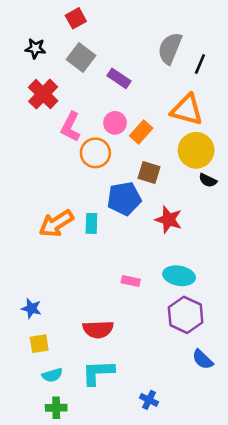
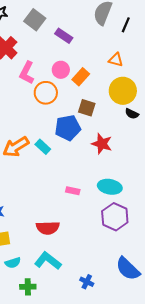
orange triangle: (187, 110) -> (116, 60), size x0.6
cyan rectangle: (91, 223) -> (43, 147), turned -49
blue semicircle: (203, 359) -> (128, 269), moved, size x1.5
cyan L-shape: (98, 372) -> (48, 261), turned 40
green cross: (56, 408) -> (28, 287), moved

